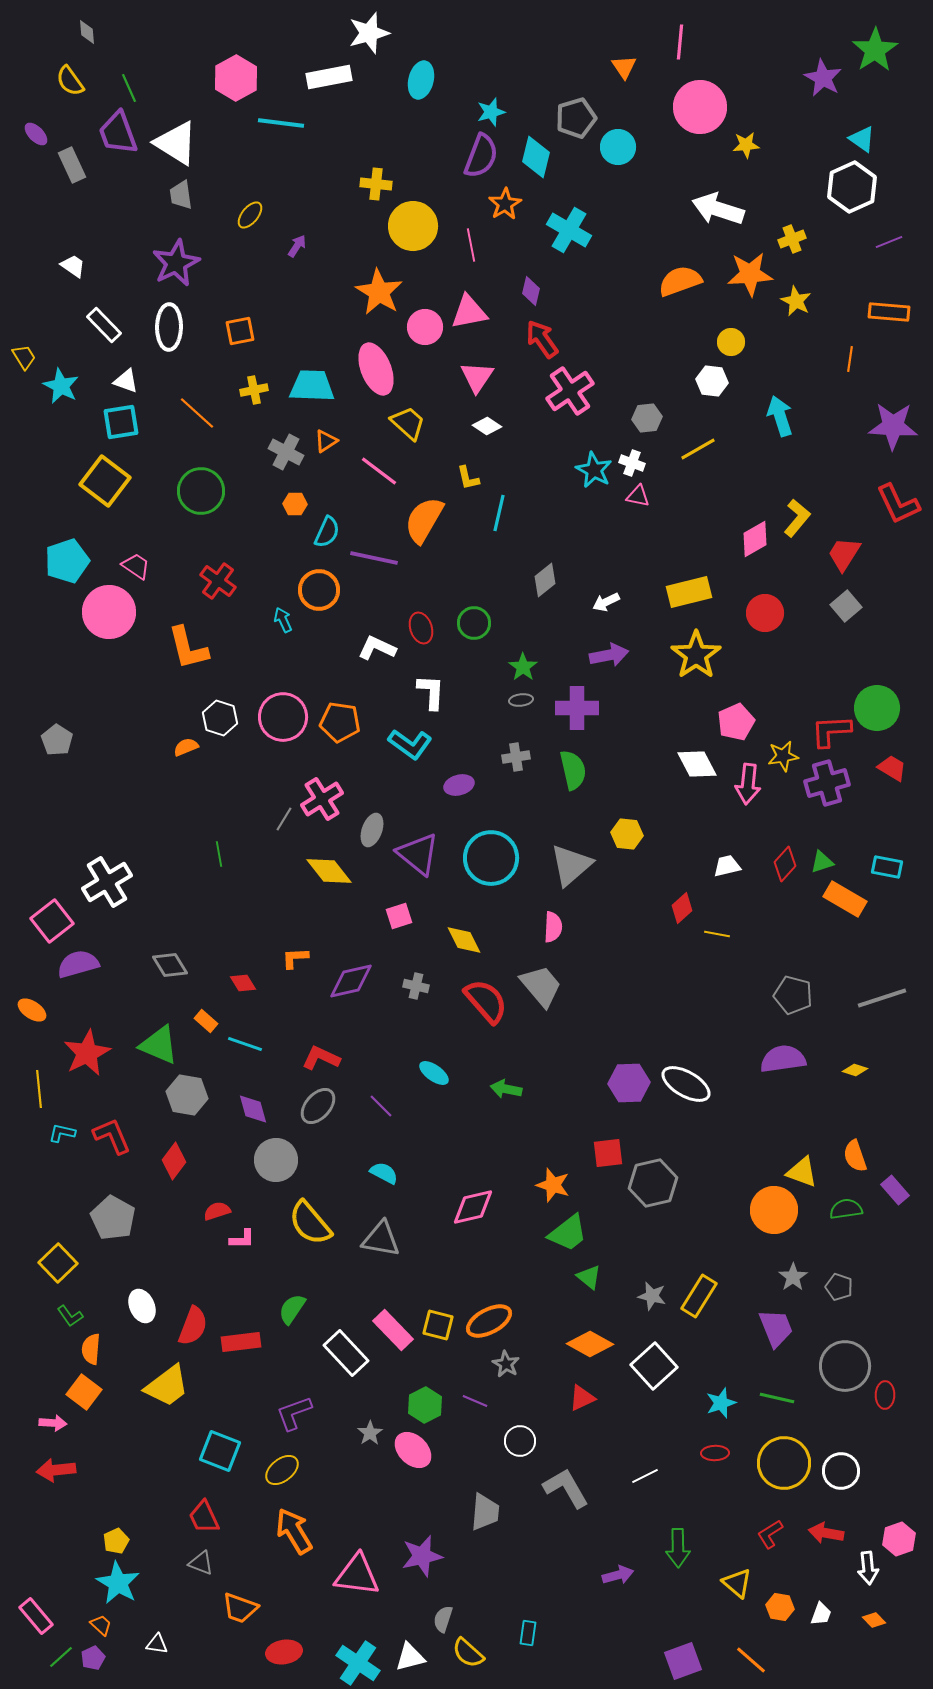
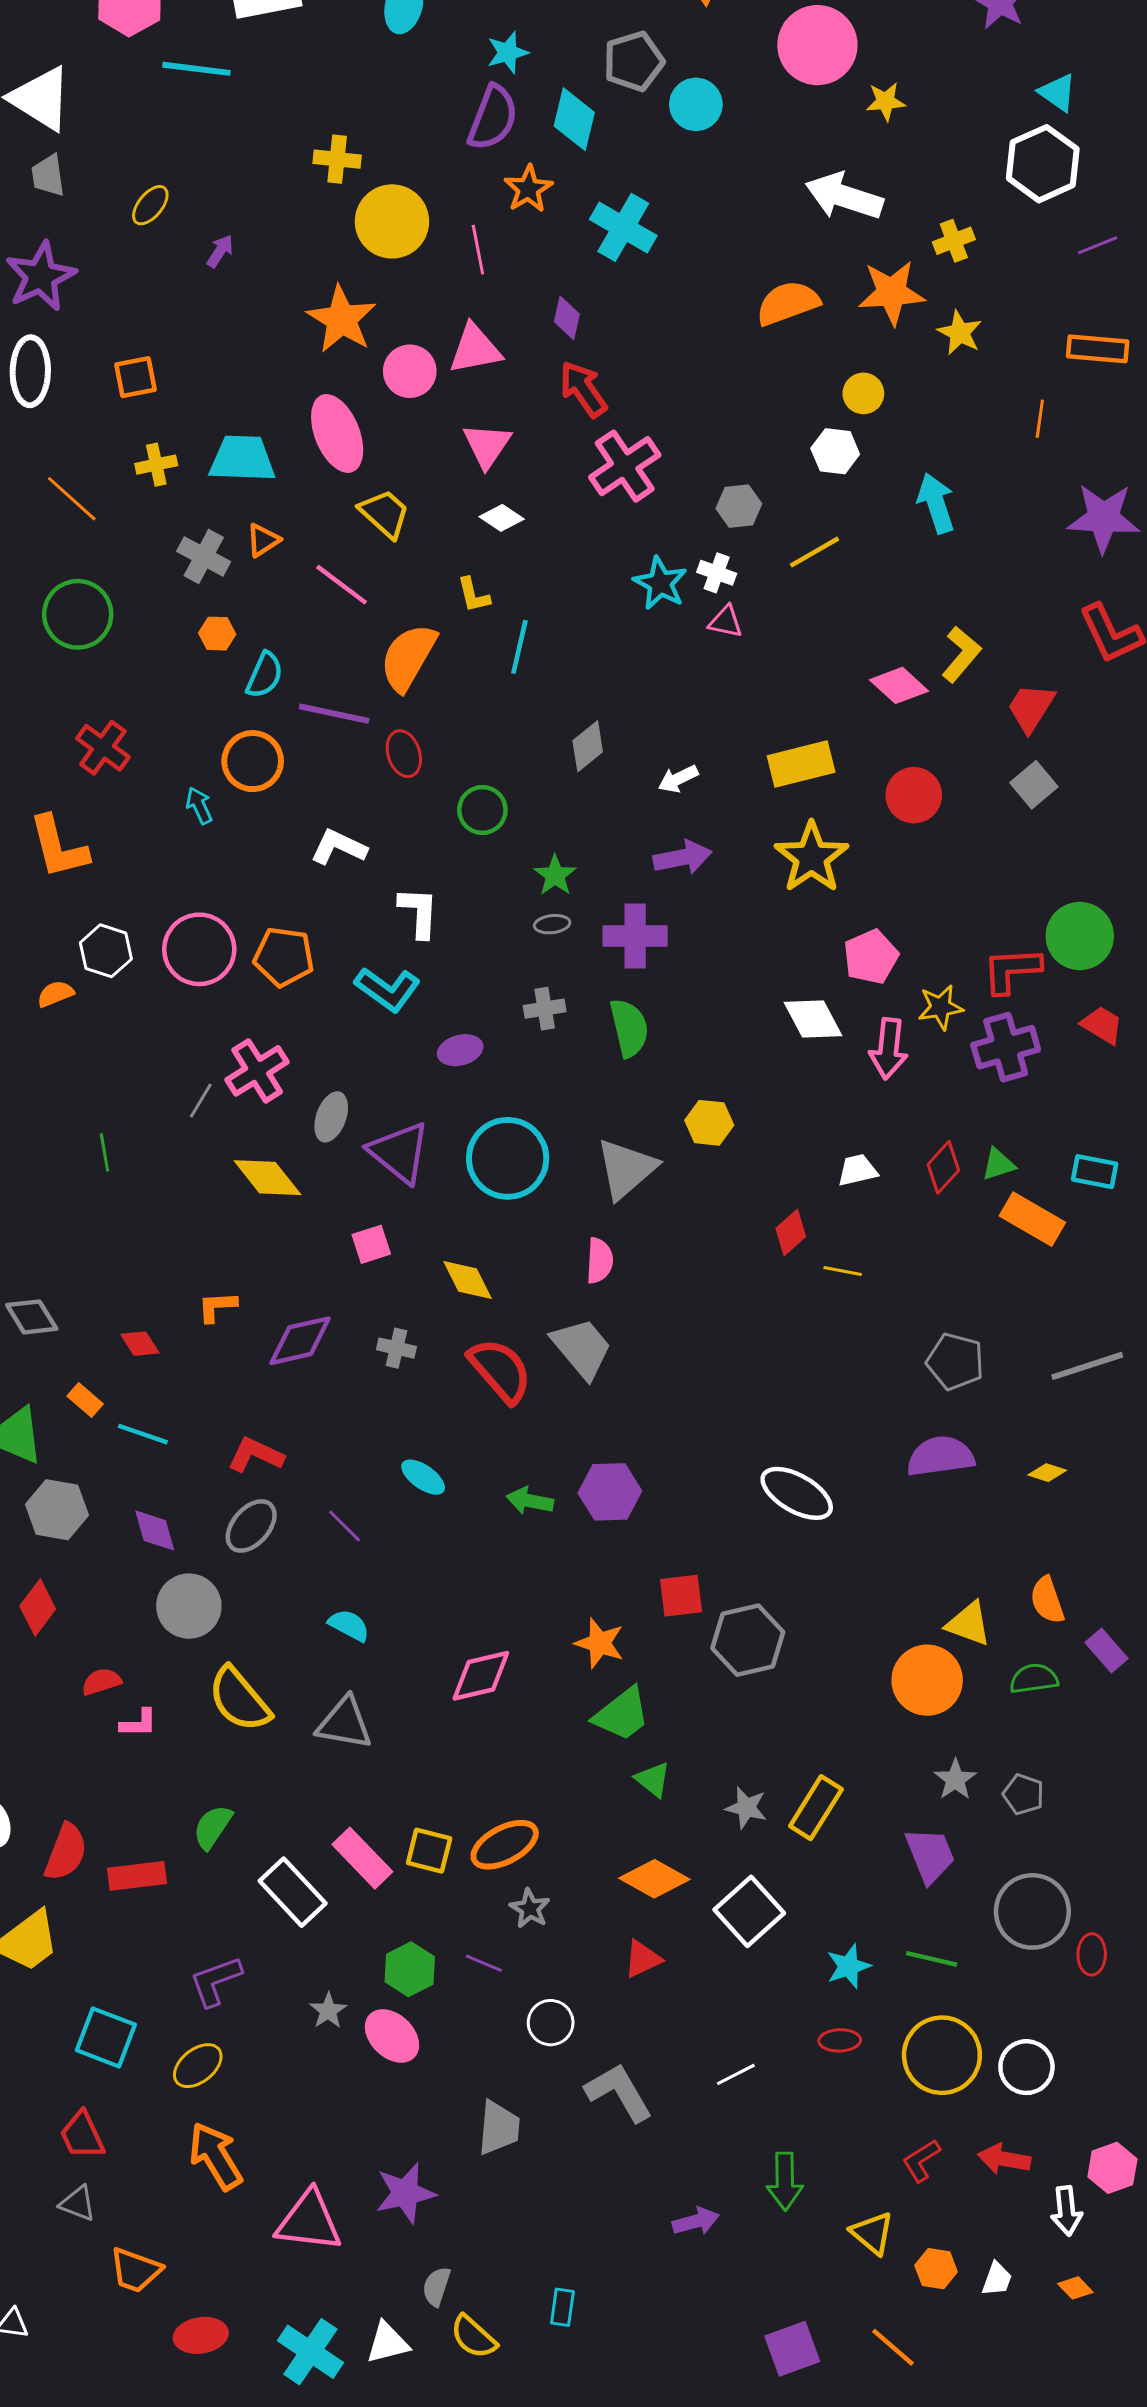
pink diamond: (755, 539) -> (899, 685), turned 72
red ellipse: (421, 628) -> (404, 754), moved
purple hexagon: (629, 1083) -> (610, 1492), moved

